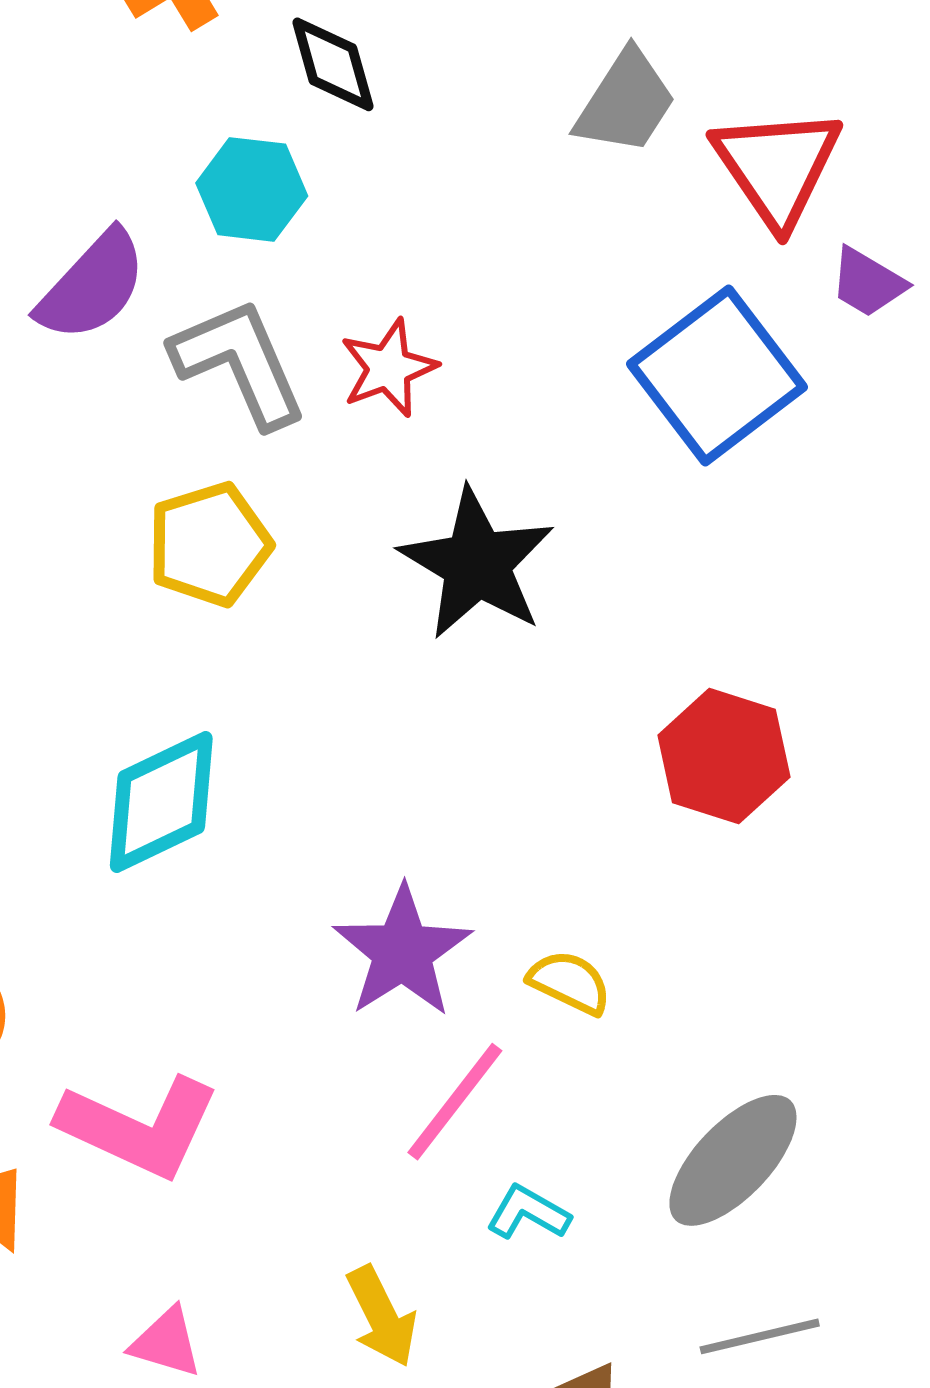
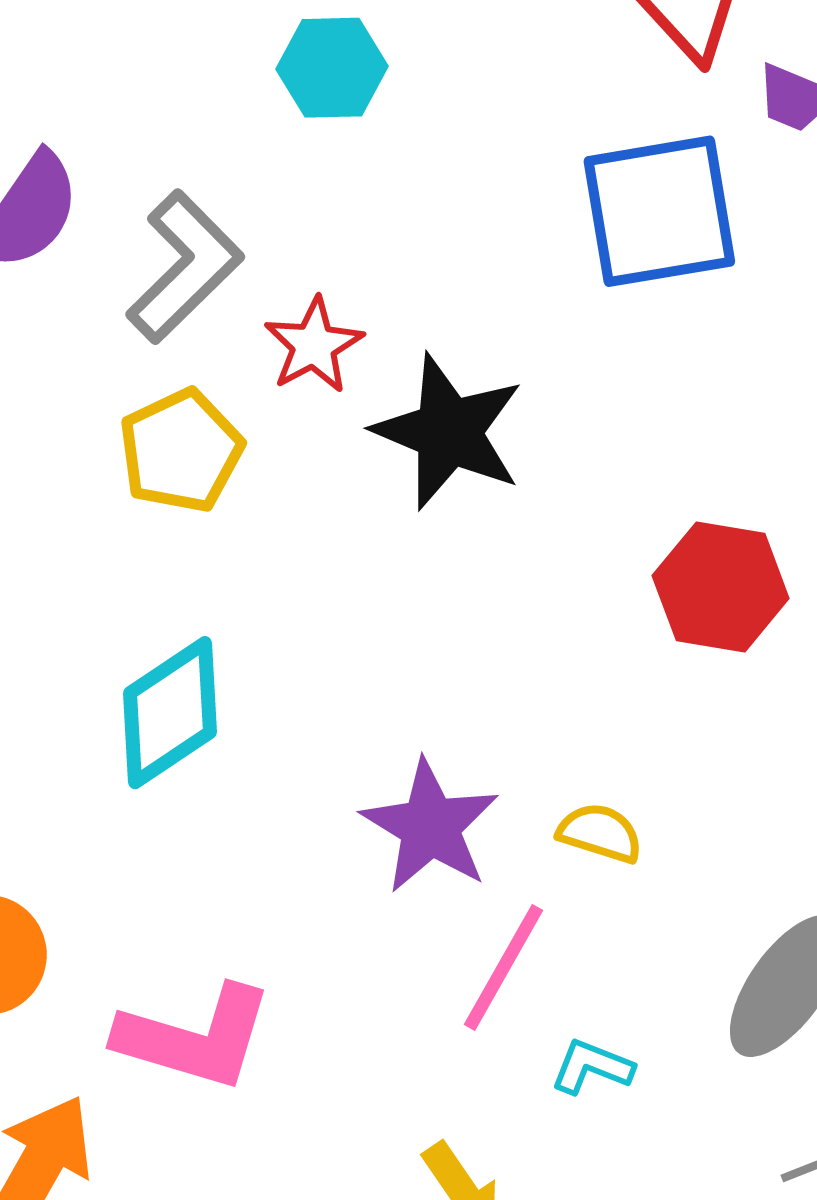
cyan hexagon: (252, 189) -> (332, 68), moved
gray L-shape: (239, 363) -> (185, 267), turned 77
red star: (389, 368) -> (314, 345), moved
blue square: (717, 375) -> (659, 211), turned 36

